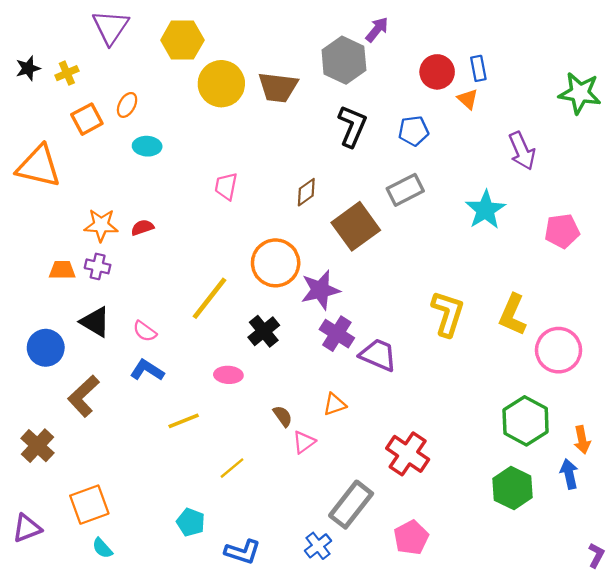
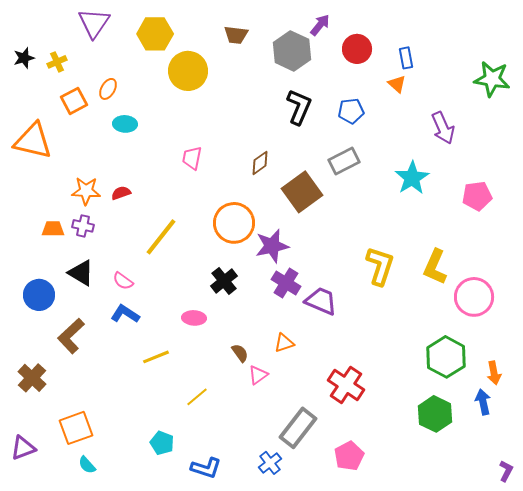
red circle: (437, 72) -> (357, 49), moved
brown trapezoid: (278, 87) -> (236, 35), moved, size x0.7
yellow line: (210, 298) -> (161, 237), moved

